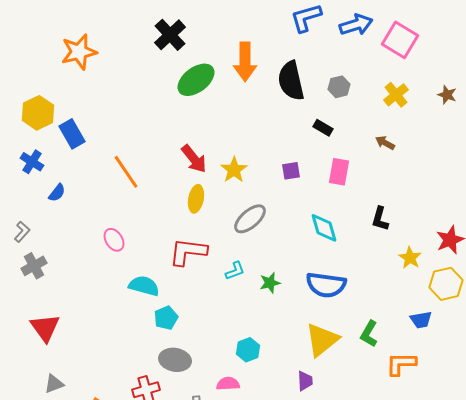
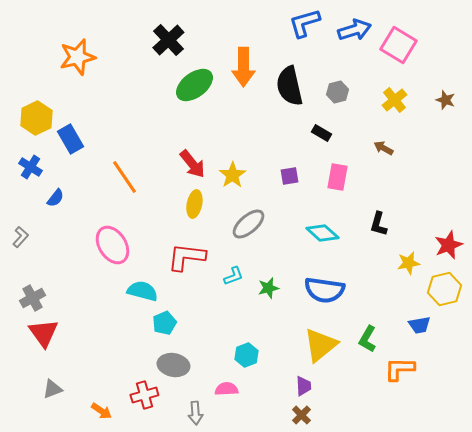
cyan diamond: (324, 228) -> (322, 233), turned -32
pink ellipse: (114, 240) -> (112, 245), size x1.6
yellow star: (410, 258) -> (408, 263), turned 30
gray cross: (34, 266) -> (32, 298), moved

